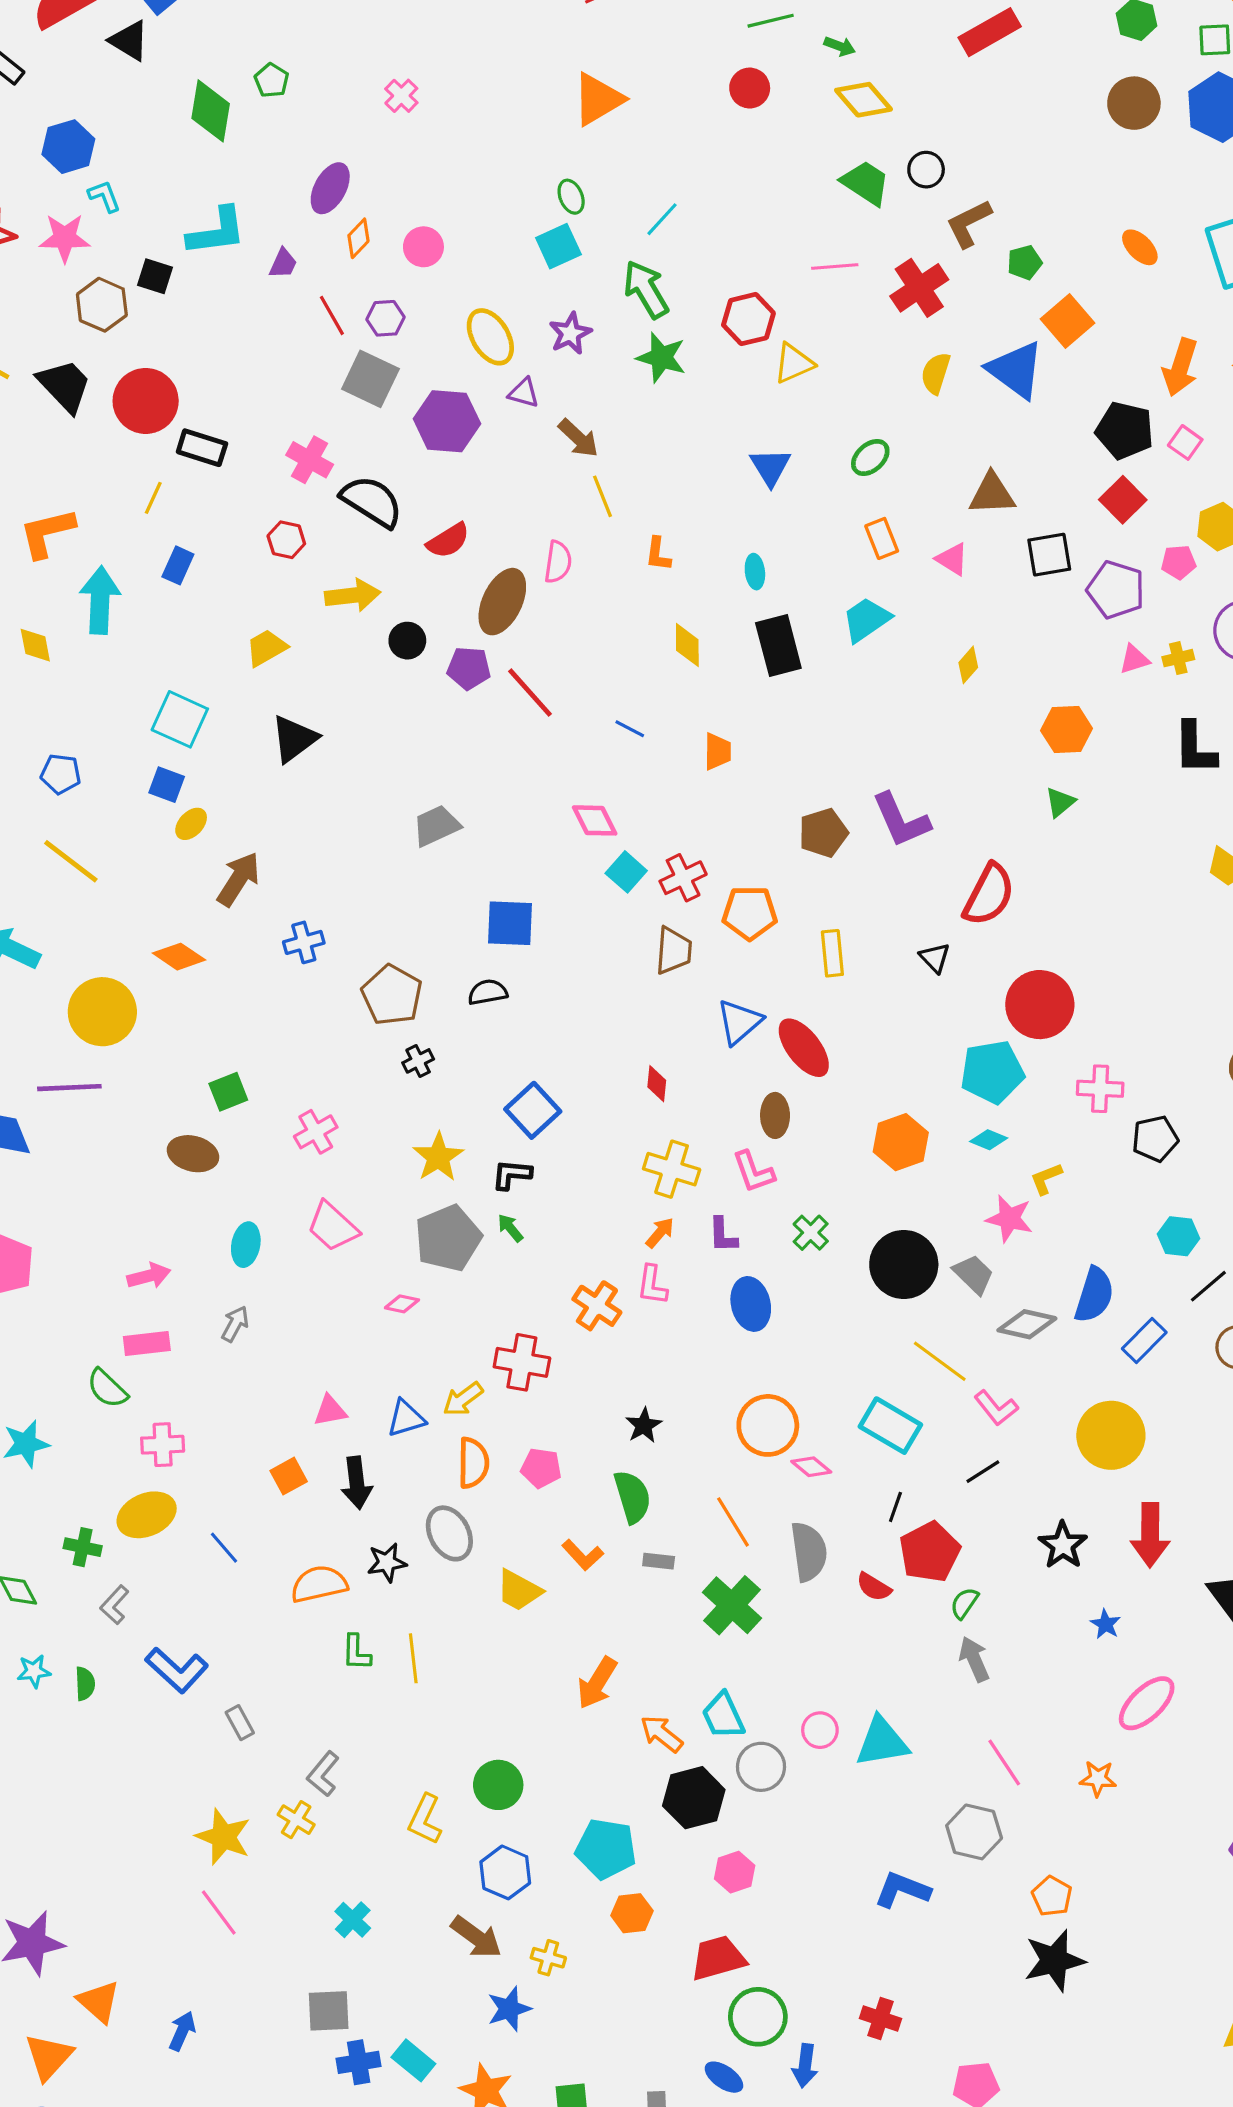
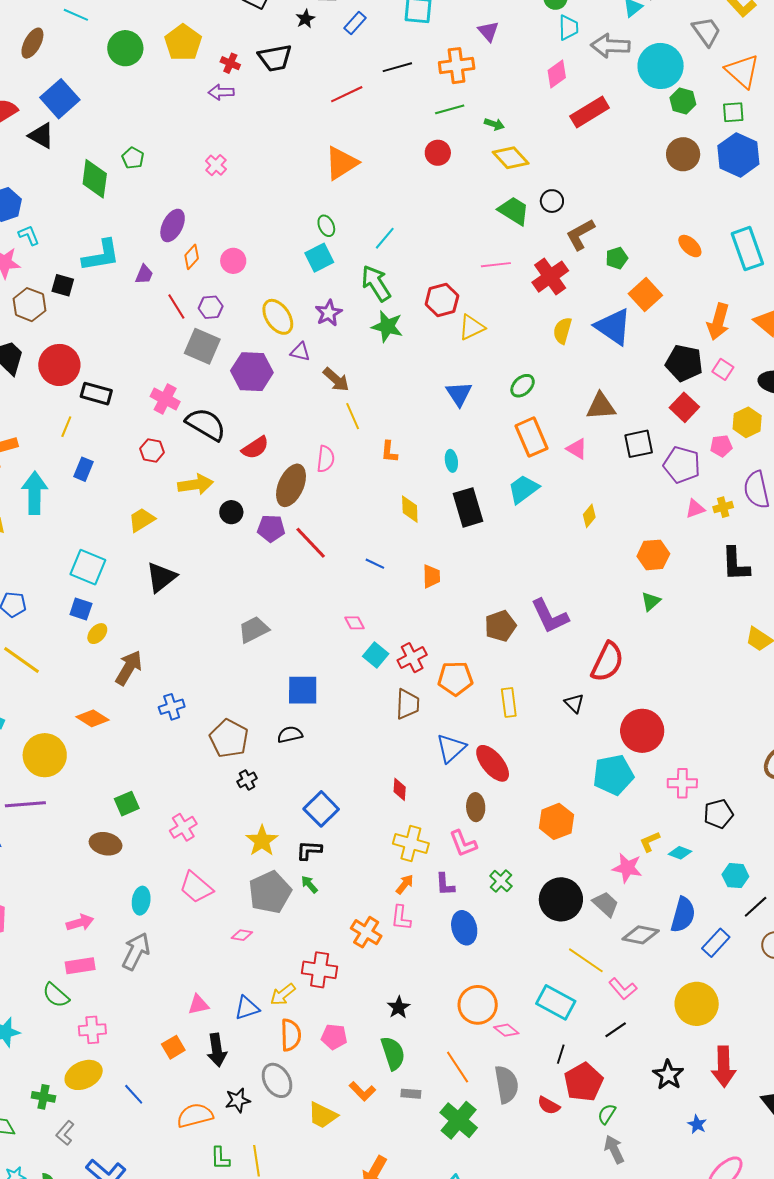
orange rectangle: (882, 538) -> (531, 437), size x1.5
pink diamond: (595, 820) -> (354, 623), size x0.7
cyan diamond: (989, 1140) -> (680, 853), moved
gray arrow: (235, 1324) -> (136, 951), size x1.6

